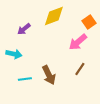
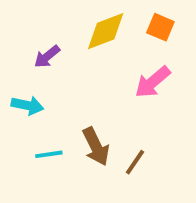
orange square: (89, 22) -> (160, 27), moved, turned -32
brown line: (80, 69) -> (135, 162), moved

